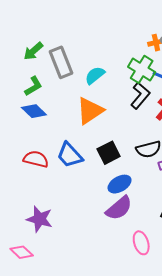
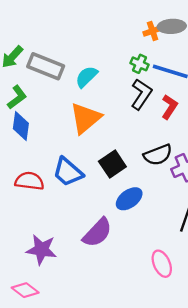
gray rectangle: (61, 62) -> (46, 66), turned -40
green cross: (142, 69) -> (140, 64), size x0.6
blue diamond: (34, 111) -> (21, 126), turned 60
purple semicircle: (119, 208) -> (97, 233), moved

